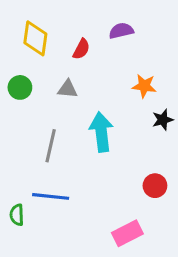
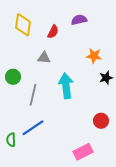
green circle: (20, 87) -> (13, 77), moved
blue line: (51, 196) -> (33, 128), turned -40

